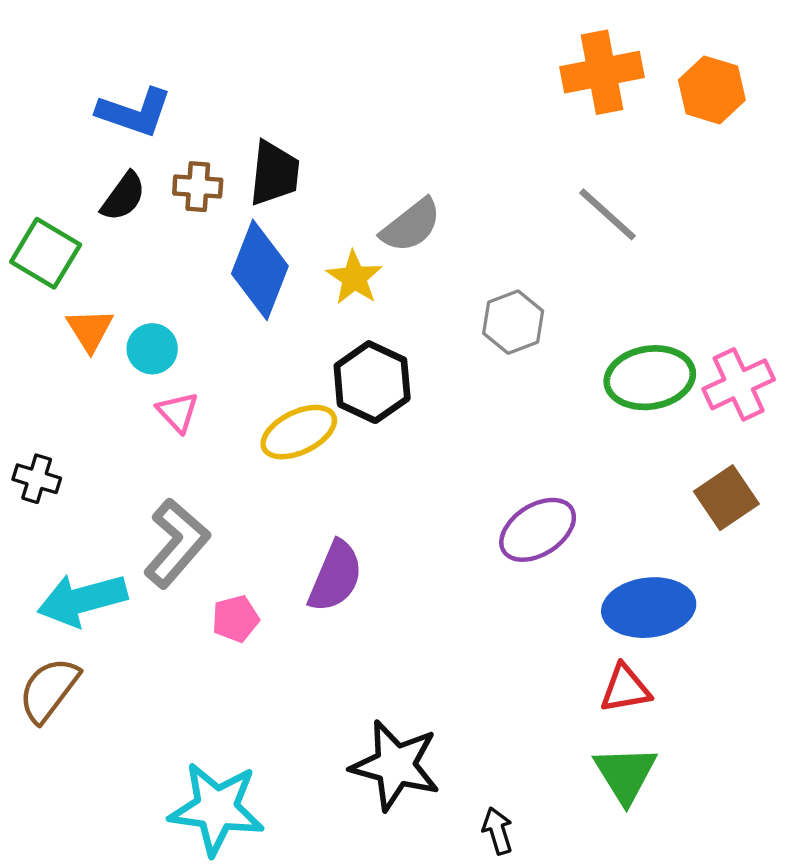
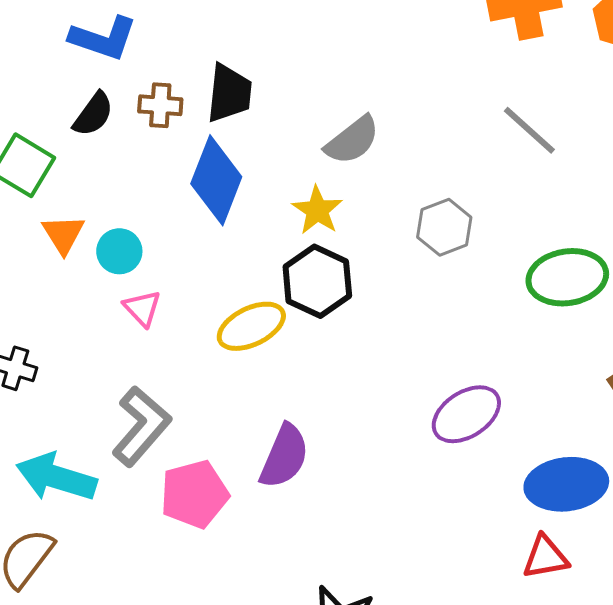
yellow star: (354, 278) -> (317, 210), moved
cyan arrow: (82, 600) -> (56, 477), turned 32
pink pentagon: (235, 619) -> (194, 494), size x1.6

